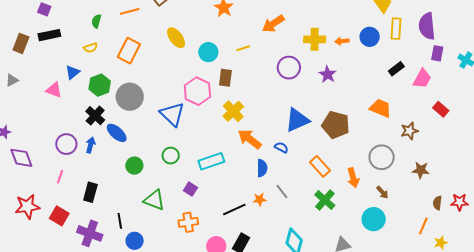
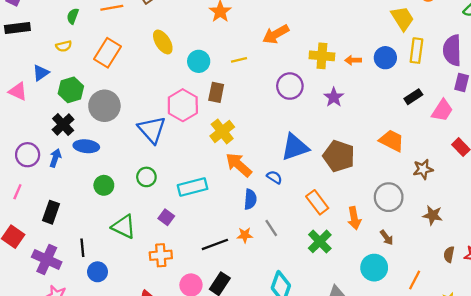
blue ellipse: (117, 133) -> (86, 146), turned -40
orange line: (423, 226) -> (415, 280), moved

